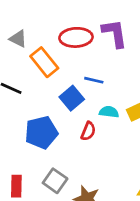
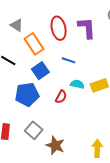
red ellipse: (76, 37) -> (59, 28), turned 75
blue square: (72, 98) -> (40, 71), moved

